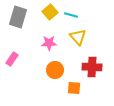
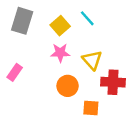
yellow square: (50, 12) -> (60, 26), moved
cyan line: (71, 15) -> (87, 18), turned 32
yellow triangle: (78, 37) -> (92, 60), moved

